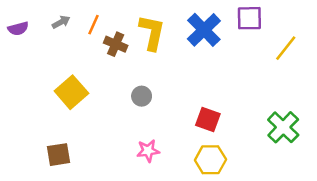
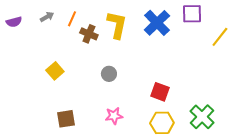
yellow square: (71, 92) -> (55, 71), size x0.7
green cross: (283, 127) -> (202, 117), moved
brown square: (58, 155) -> (66, 119), moved

